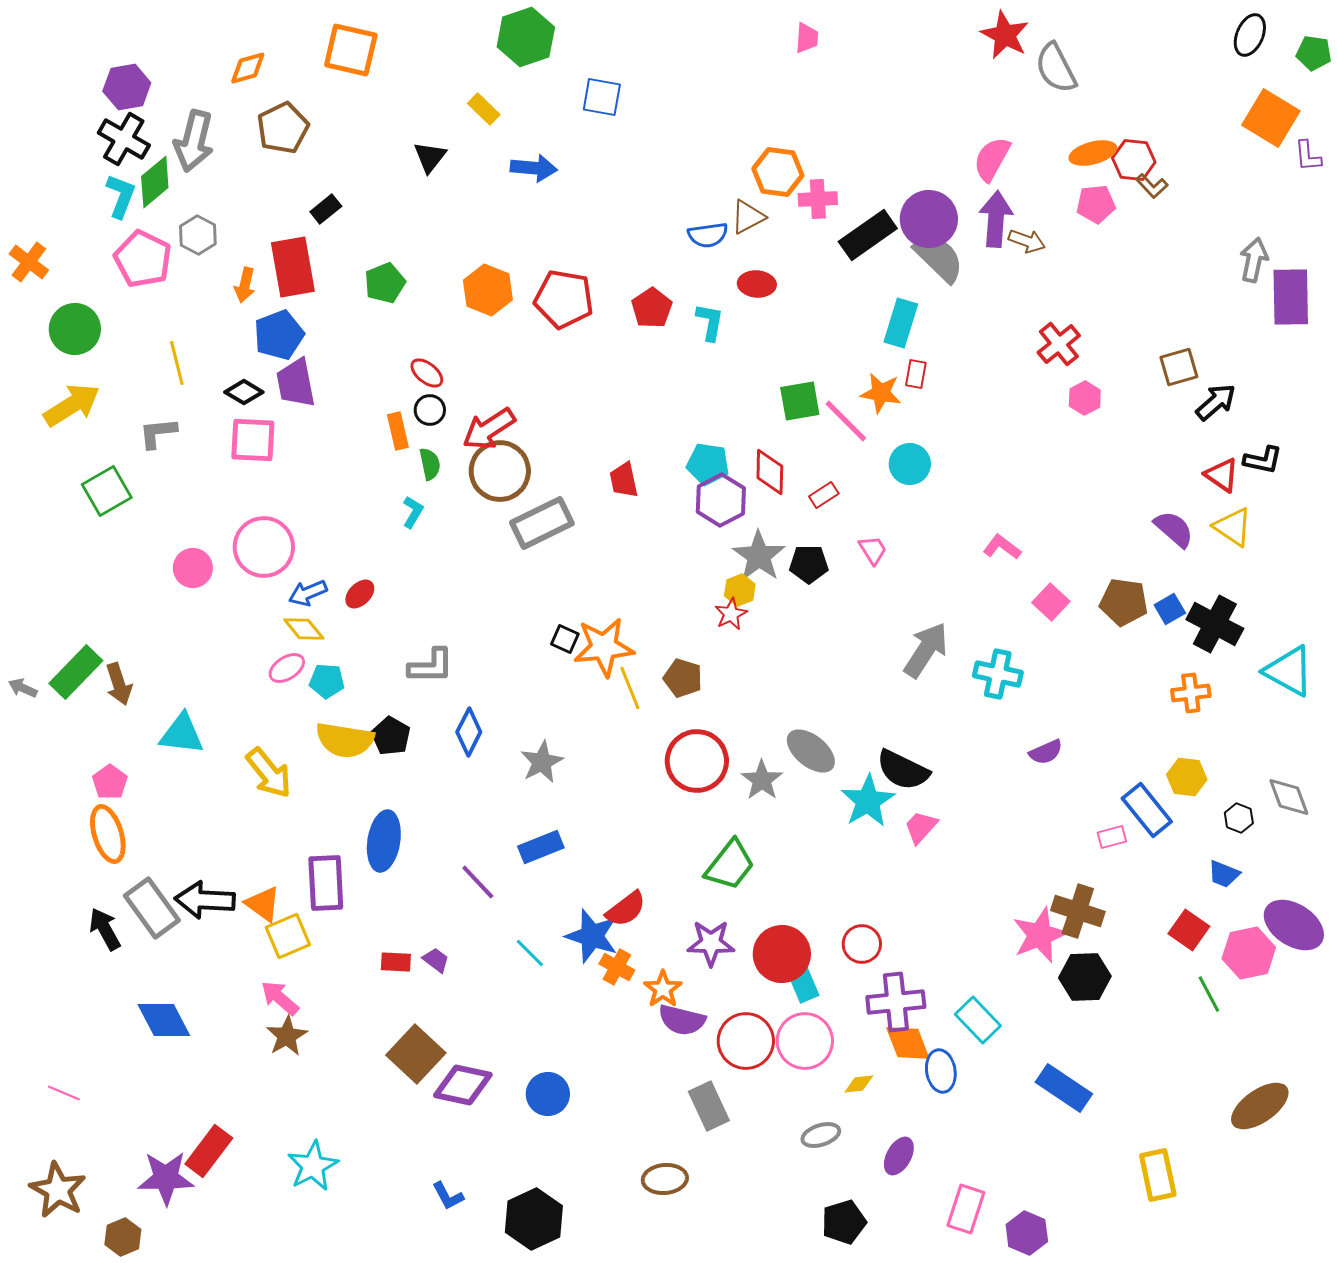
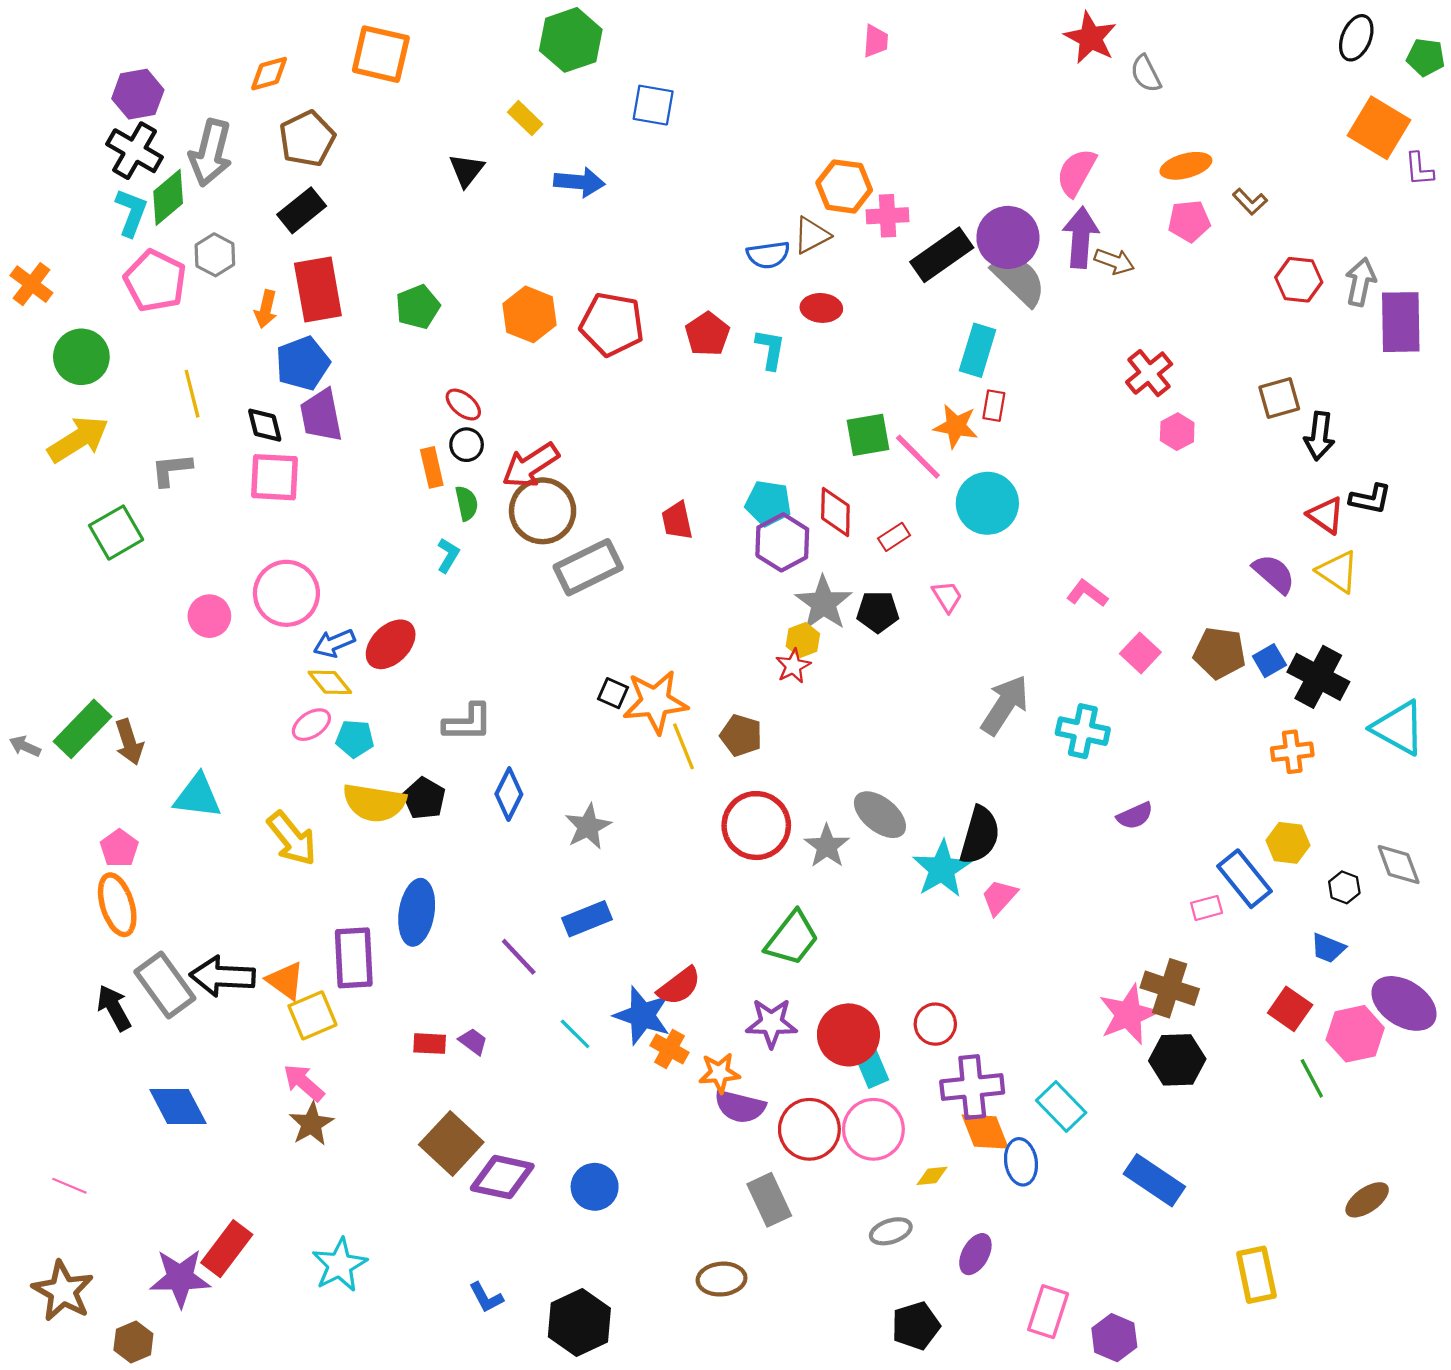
gray semicircle: (1056, 68) -> (1146, 74), size x0.7
red hexagon: (1134, 160) -> (1299, 280), moved
black rectangle: (326, 209) -> (302, 210), moved, size x1.4
black diamond: (244, 392) -> (265, 425), turned 45
black arrow: (1216, 402) -> (1319, 436), turned 138
cyan circle: (910, 464) -> (987, 503), size x1.4
red ellipse: (360, 594) -> (391, 644), size x1.6
black semicircle: (903, 770) -> (980, 835), turned -100
orange star: (663, 989) -> (719, 1073), turned 30
brown ellipse: (1260, 1106) -> (1367, 1200), size x0.7

